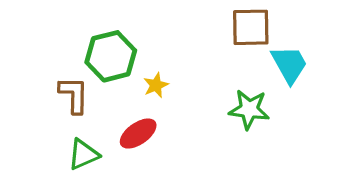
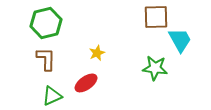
green hexagon: (111, 56) -> (46, 23), moved

